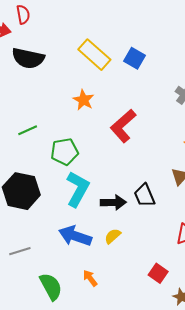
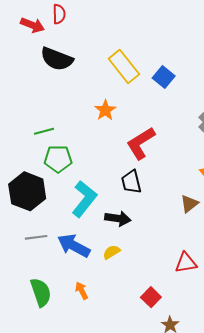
green pentagon: (65, 152) -> (58, 159), moved
black trapezoid: (145, 195) -> (131, 182), moved
gray line: (20, 251) -> (36, 237), moved

